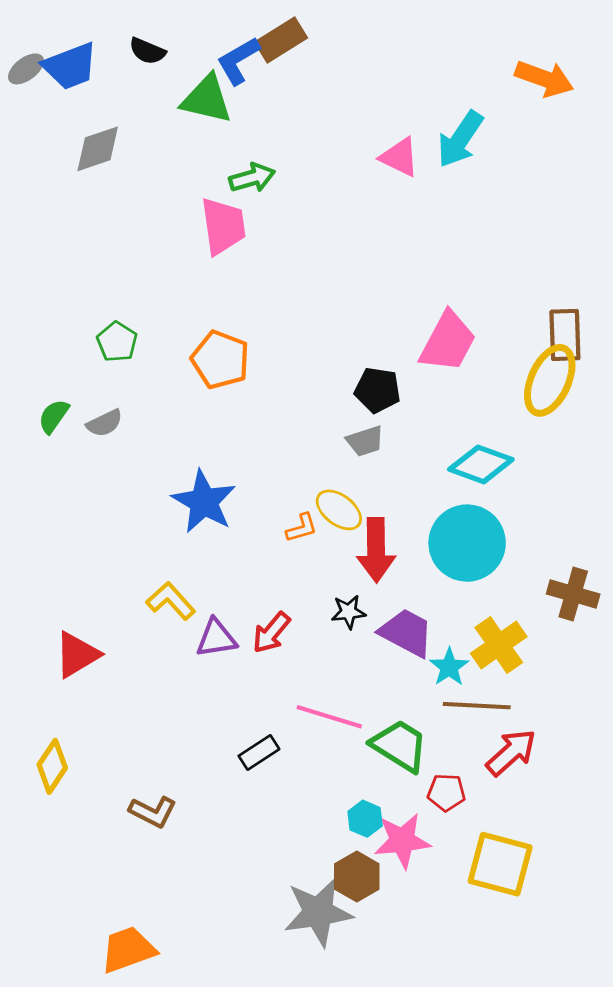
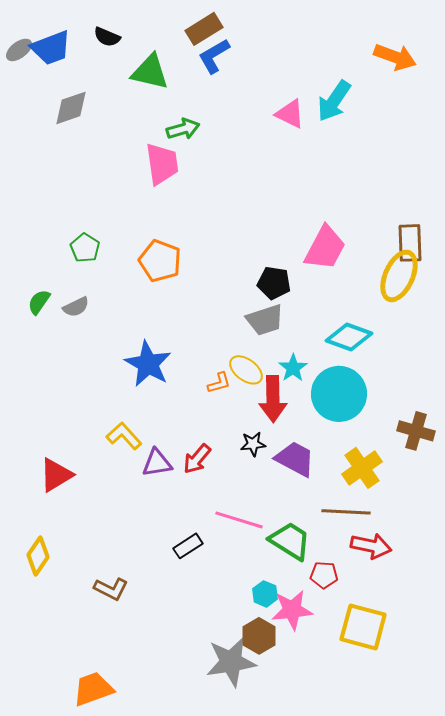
blue L-shape: (238, 61) -> (214, 56), moved
gray trapezoid: (365, 441) -> (265, 320), size x1.4
cyan star: (449, 667) -> (293, 368), moved
red arrow: (511, 752) -> (371, 546), turned 54

